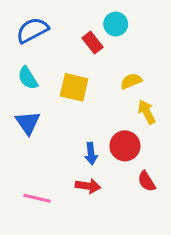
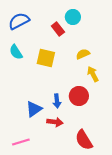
blue triangle: (28, 123) -> (34, 109), moved, turned 30
red semicircle: (147, 181) -> (84, 140), moved, size x1.5
pink line: (37, 198) -> (21, 142), moved, turned -30

